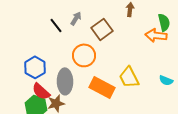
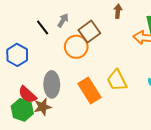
orange circle: (84, 55) -> (76, 47), moved
blue hexagon: (35, 67) -> (17, 55), moved
orange rectangle: (102, 87) -> (89, 91), turned 30

